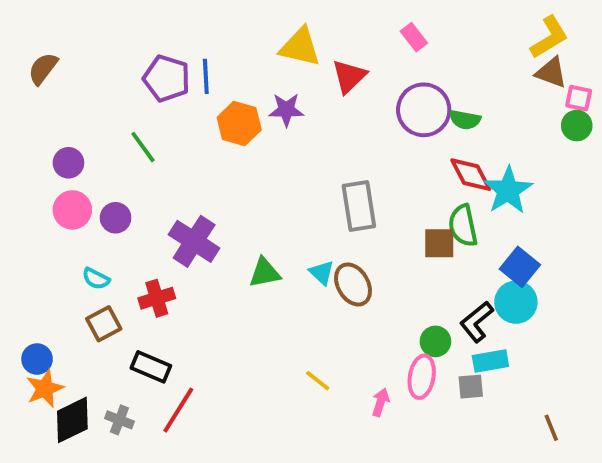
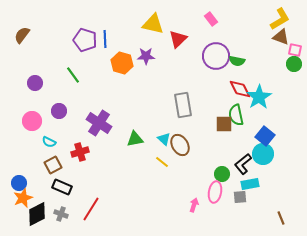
pink circle: (72, 210) -> (32, 121), moved
black rectangle: (151, 367) -> (62, 187), moved
yellow line: (318, 381) -> (162, 162), moved

